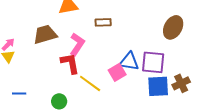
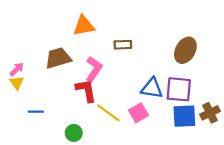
brown ellipse: (173, 27) -> (185, 50), moved
pink square: (117, 72) -> (139, 113), moved
blue line: (19, 93) -> (36, 112), moved

